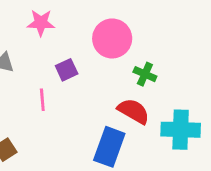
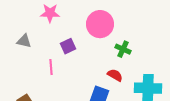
red semicircle: (134, 111) -> (115, 75), size x0.7

